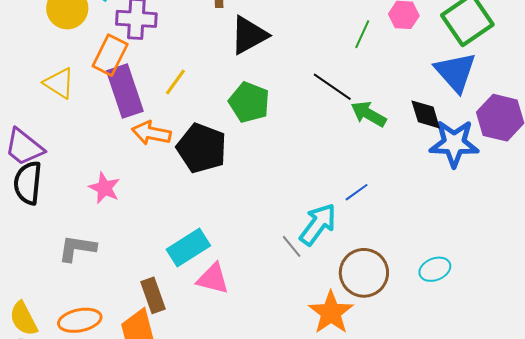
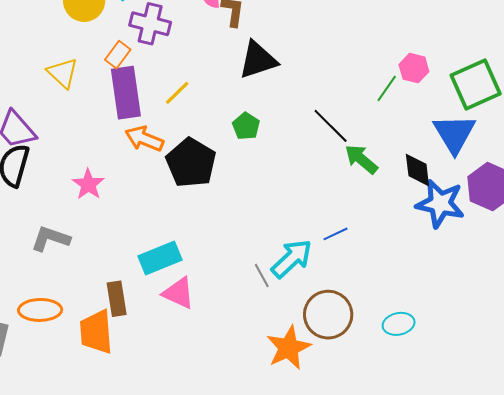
green line: (362, 34) -> (387, 88), moved
orange rectangle: (110, 55) -> (118, 55), size x0.7
green pentagon: (249, 102) -> (246, 126), size x0.7

